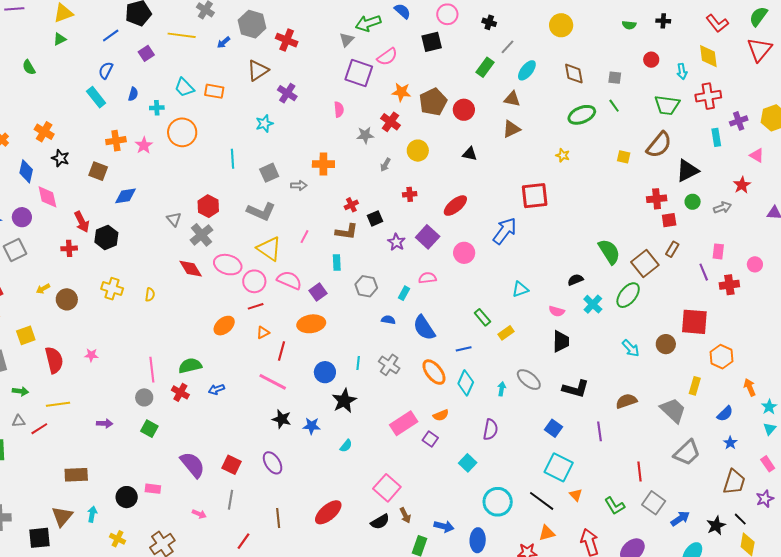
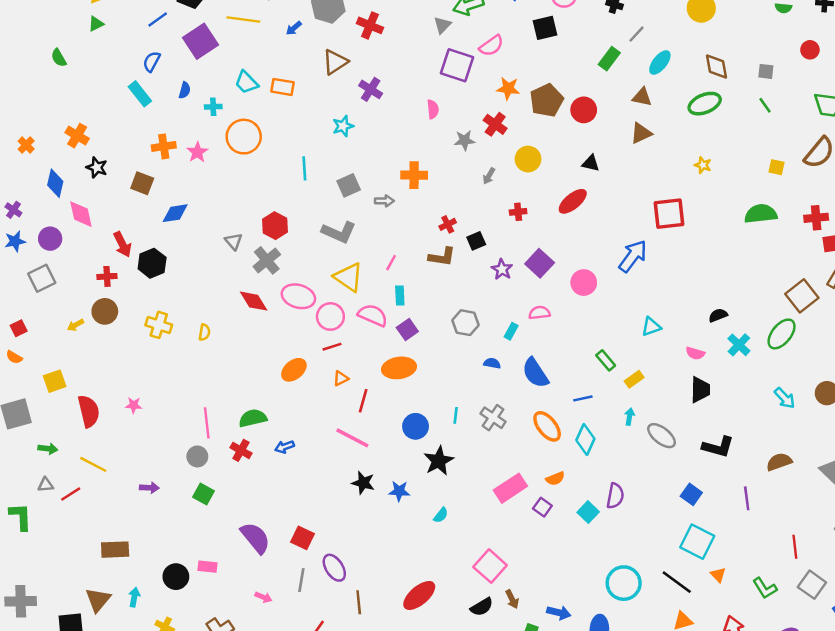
purple square: (146, 53) -> (200, 41), size x1.8
green ellipse: (582, 115) -> (705, 104), moved
red ellipse: (455, 206) -> (573, 201), moved
green semicircle: (609, 252) -> (761, 214), moved, turned -64
cyan rectangle: (337, 262) -> (400, 295), moved
brown circle: (67, 299) -> (105, 311), moved
cyan arrow: (502, 389) -> (629, 417), moved
yellow line: (58, 404) -> (93, 464), turned 35
purple ellipse: (273, 463) -> (334, 568), moved
cyan square: (468, 463) -> (588, 512), moved

